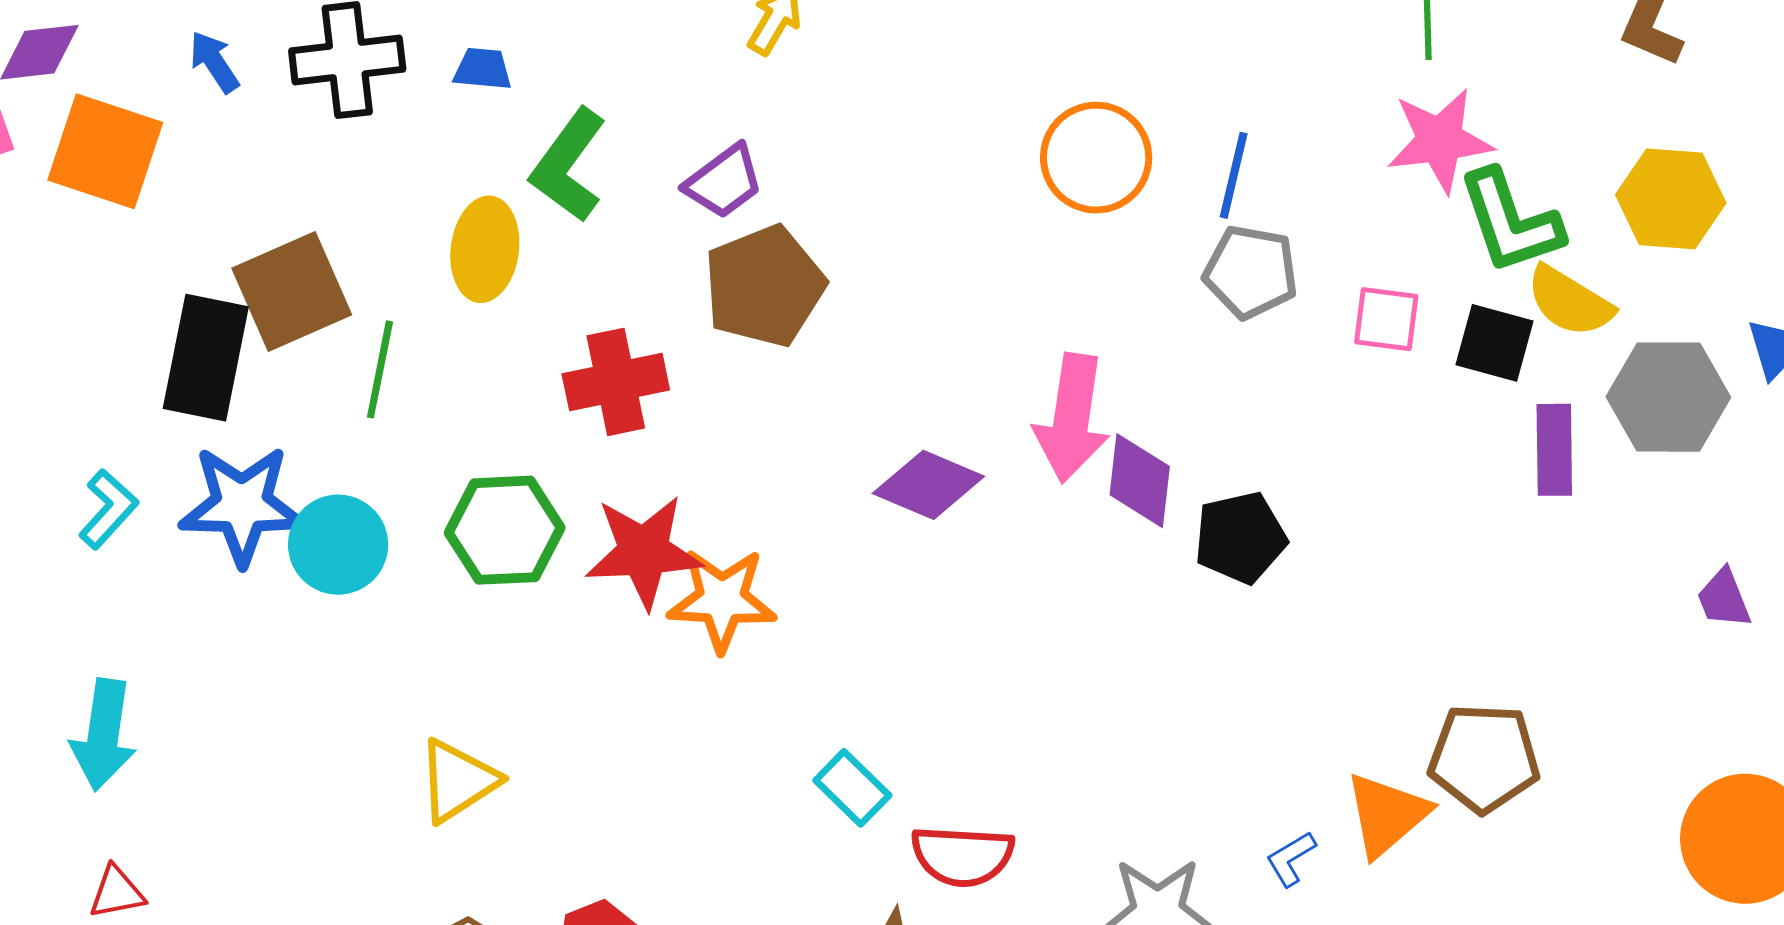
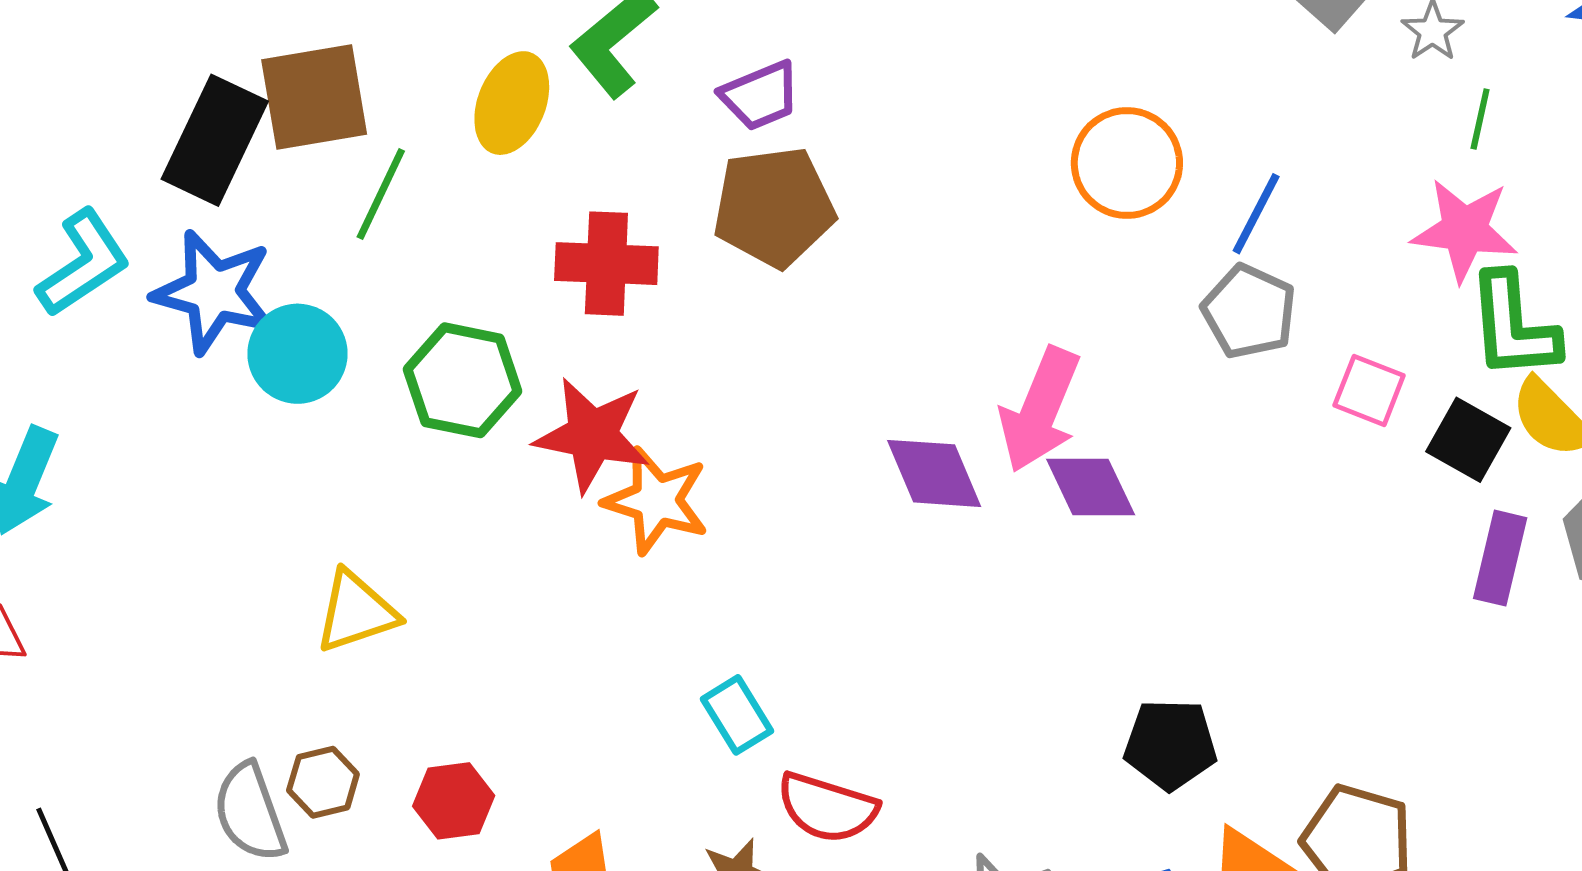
purple diamond: (1140, 481) -> (1091, 487), turned -46
purple diamond: (928, 485) -> (934, 473), moved, turned 30
cyan L-shape: (108, 509) -> (83, 263), size x1.4
black pentagon: (1240, 538) -> (1170, 744), moved

